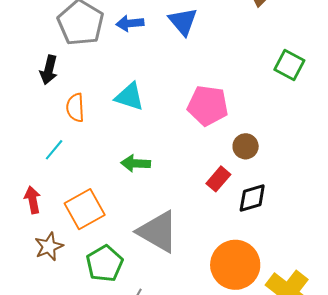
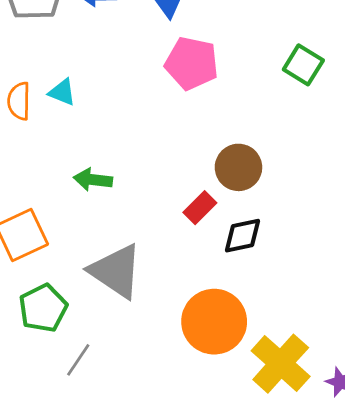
cyan triangle: (130, 97) -> (62, 92), moved, size x0.7
pink pentagon: (208, 106) -> (192, 63), moved
brown circle: (246, 146) -> (238, 167), size x1.4

